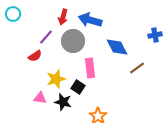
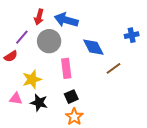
black square: (78, 87) -> (71, 97), moved, turned 32

